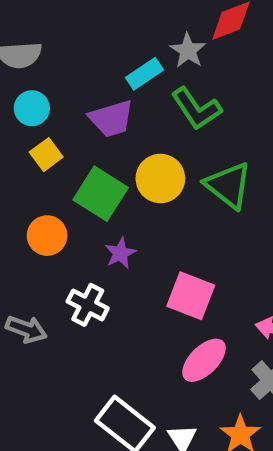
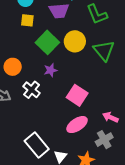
yellow square: (46, 155) -> (27, 20), turned 32
orange circle: (47, 236) -> (13, 67), moved

